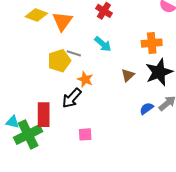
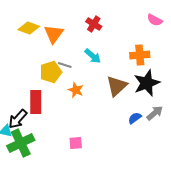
brown triangle: (128, 75) -> (117, 86), size x1.6
black arrow: (72, 98) -> (18, 119), moved
red rectangle: (44, 115) -> (36, 102), moved

